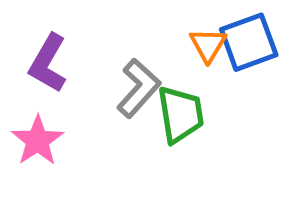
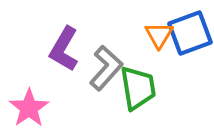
purple L-shape: (48, 63) -> (64, 49), moved

